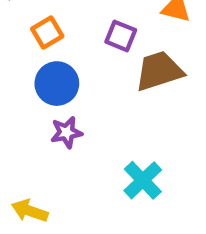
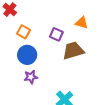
orange square: (47, 32) -> (24, 32), turned -32

